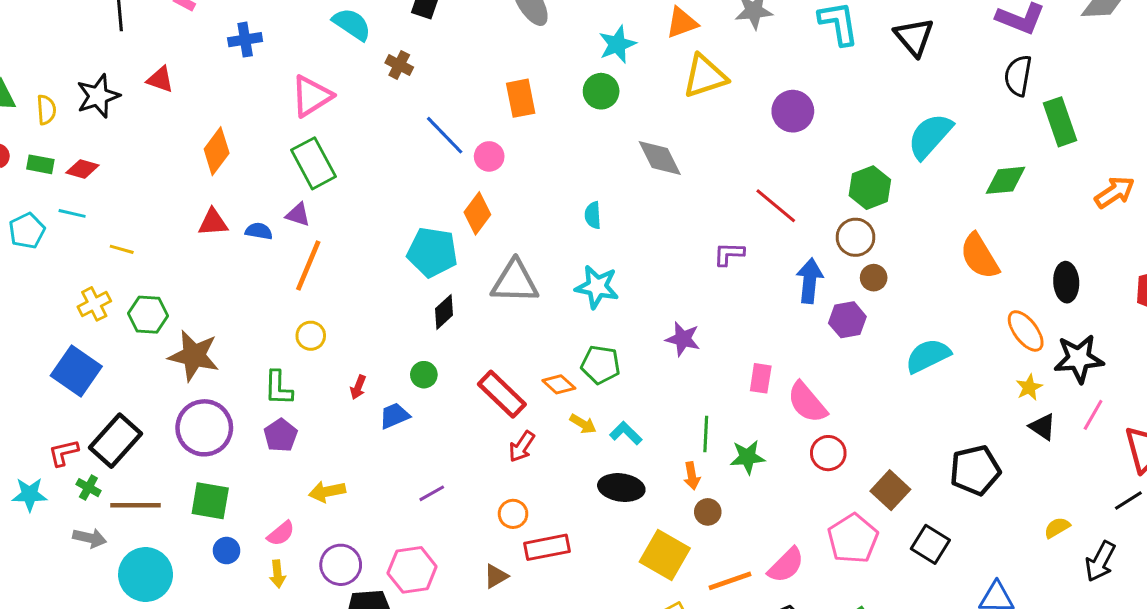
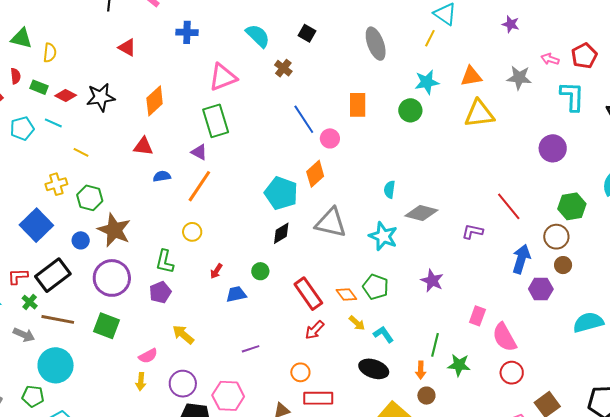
black star: (98, 96) -> (101, 97), moved
purple circle: (793, 111) -> (553, 148), moved
gray diamond: (660, 158) -> (421, 213), moved, turned -60
blue semicircle: (259, 231) -> (162, 176), moved, turned -30
yellow arrow: (327, 492) -> (183, 335), turned 40
blue circle: (227, 551) -> (81, 240), moved

